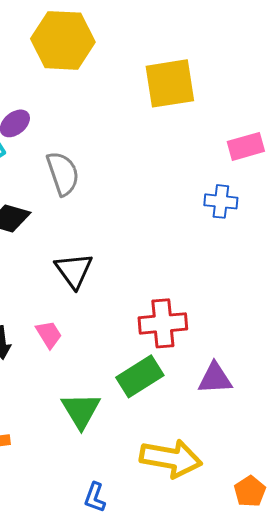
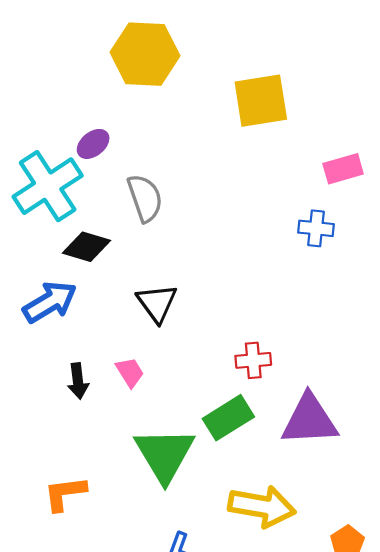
red cross: (163, 323) -> (253, 360), size x0.7
purple triangle: (215, 378) -> (310, 420), size x1.5
green triangle: (81, 410) -> (164, 455), size x1.4

